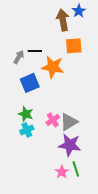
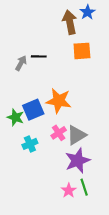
orange star: (53, 67) -> (59, 101), moved
blue square: (30, 83) -> (33, 110), moved
green star: (26, 114) -> (16, 117), moved
purple star: (70, 145) -> (78, 161), turned -30

